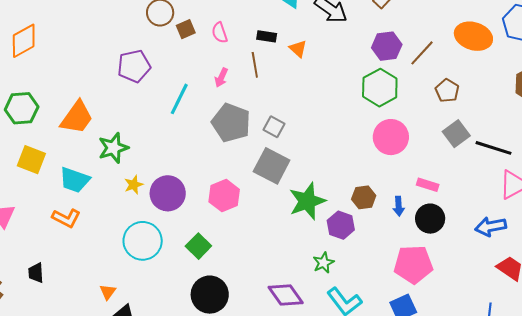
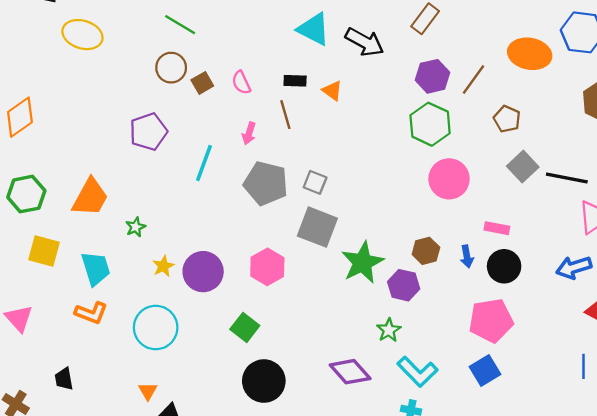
green star: (113, 148) -> (136, 227), size x0.6
cyan trapezoid: (75, 180) -> (96, 268), turned -120
cyan circle: (143, 241) -> (156, 328), moved

